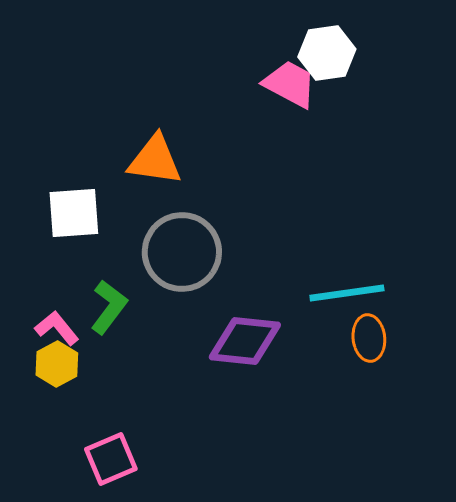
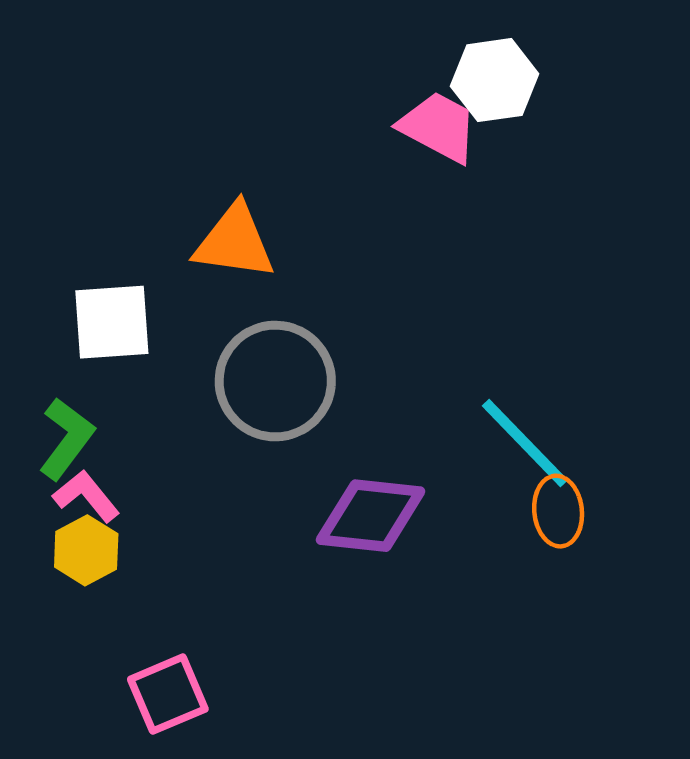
cyan line: (347, 293) -> (525, 443), turned 54
green L-shape: (109, 307) -> (67, 438), moved

